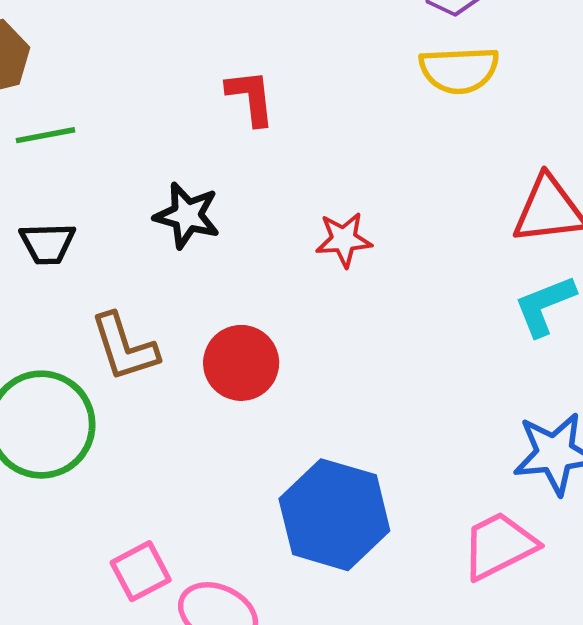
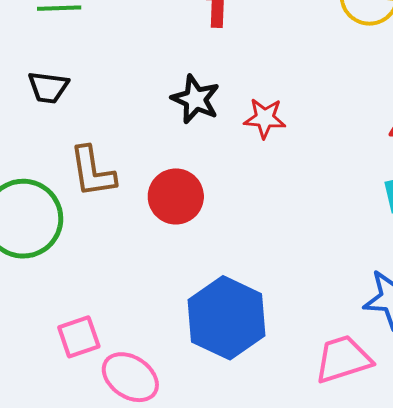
black star: (187, 215) -> (195, 99), moved

